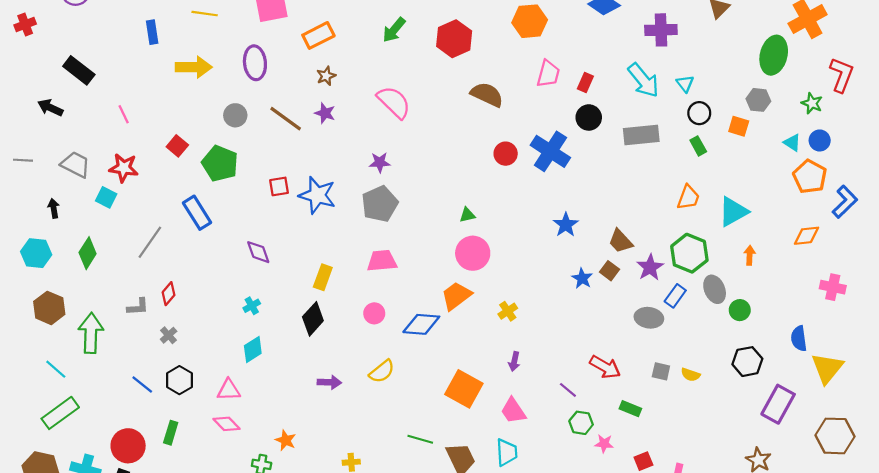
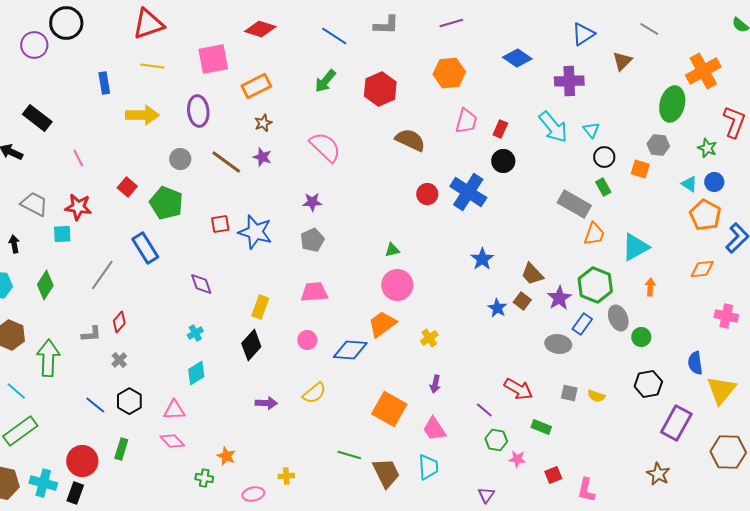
gray rectangle: (641, 135) -> (574, 204), moved, turned 36
cyan square: (106, 197) -> (62, 234), turned -30
gray pentagon: (380, 204) -> (312, 240), size x0.7

